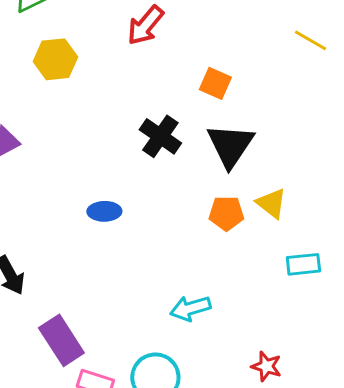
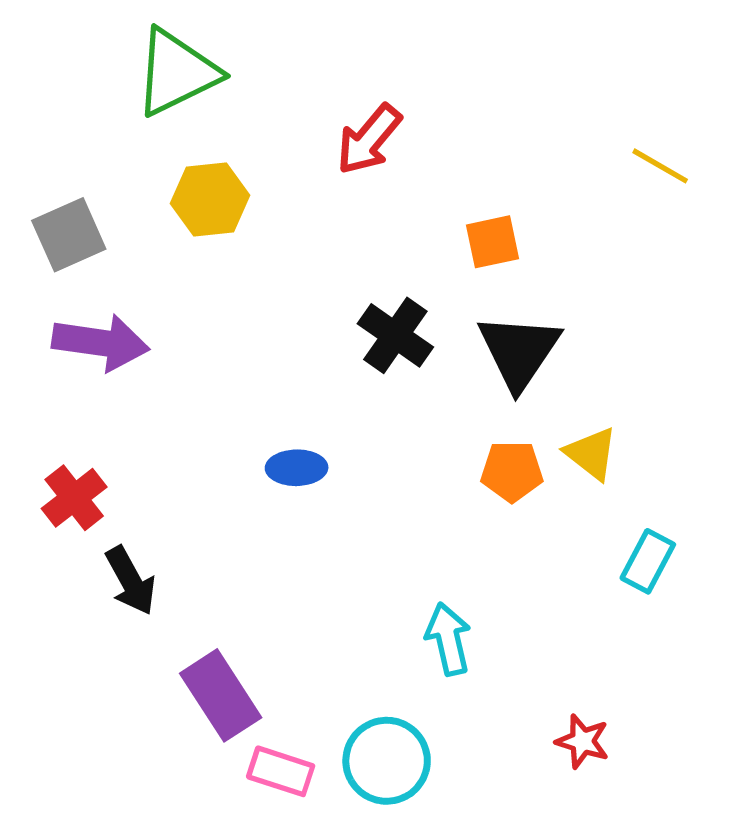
orange square: (215, 83) -> (492, 242), turned -36
cyan rectangle: (303, 264) -> (648, 561), turned -56
cyan arrow: (190, 308) -> (448, 639), turned 93

